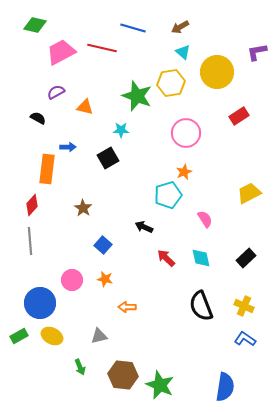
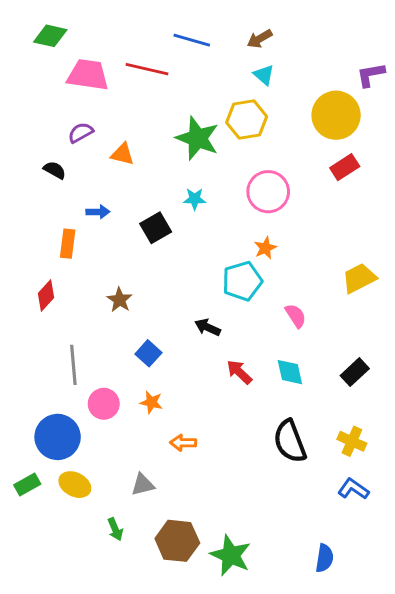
pink trapezoid: (61, 52) -> (88, 75), turned 36
yellow circle: (217, 72) -> (336, 115), moved
cyan star: (121, 130) -> (195, 199), moved
orange rectangle: (47, 169) -> (68, 244), size x0.7
gray line: (30, 241) -> (73, 365), moved
blue semicircle: (225, 387) -> (324, 558), size x0.7

